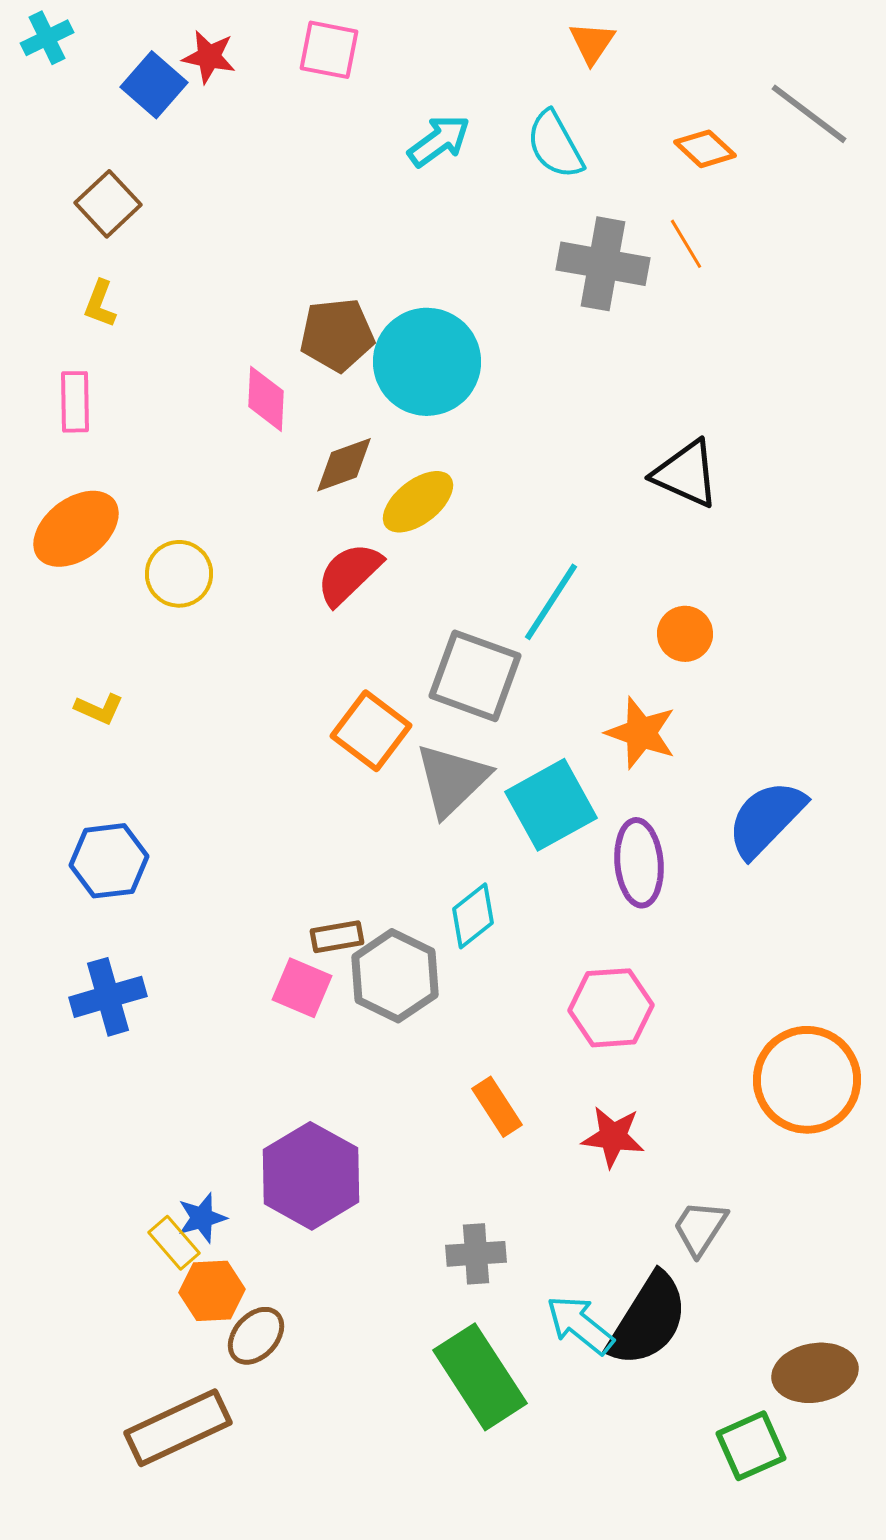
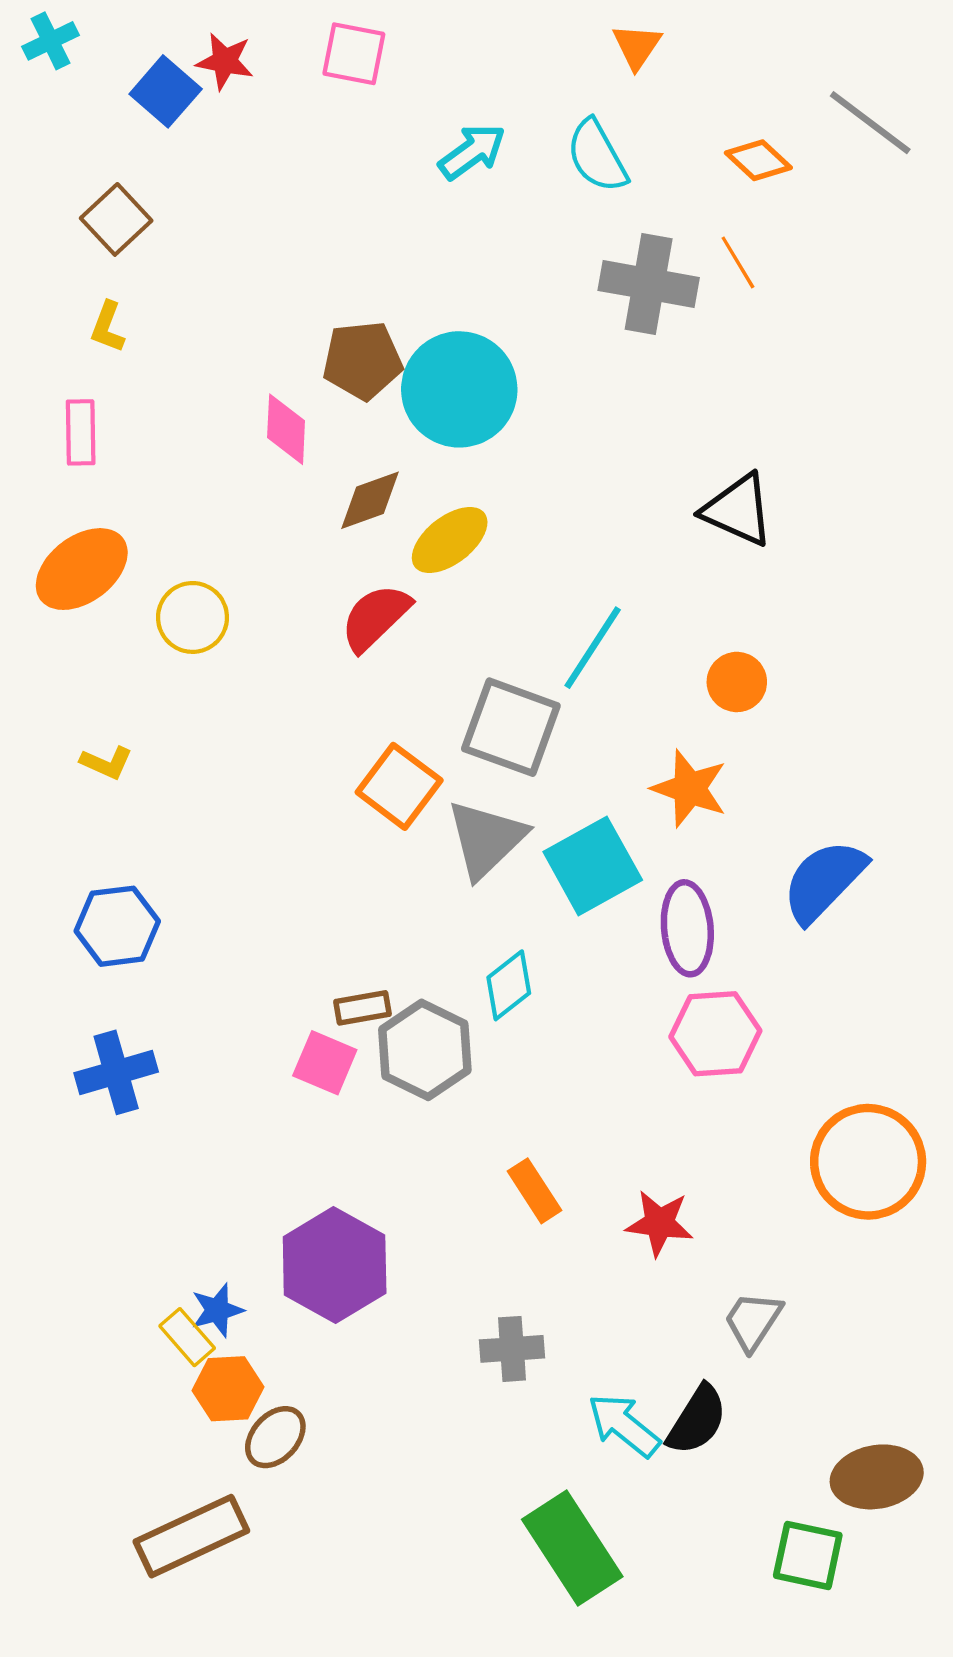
pink hexagon: (611, 1008) -> (715, 1034), moved
black semicircle: (648, 1320) -> (697, 1420), size x0.7
green rectangle: (480, 1377) -> (572, 1548), moved
green square: (751, 1446) -> (808, 1555), turned 36

